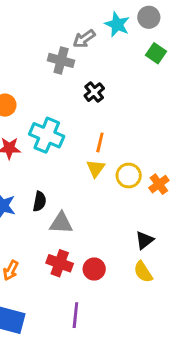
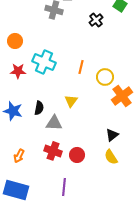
black cross: (94, 92) -> (96, 20), moved
yellow triangle: (96, 168) -> (71, 101), moved
yellow circle: (129, 176) -> (105, 77), moved
orange cross: (159, 184) -> (122, 96), size x1.5

